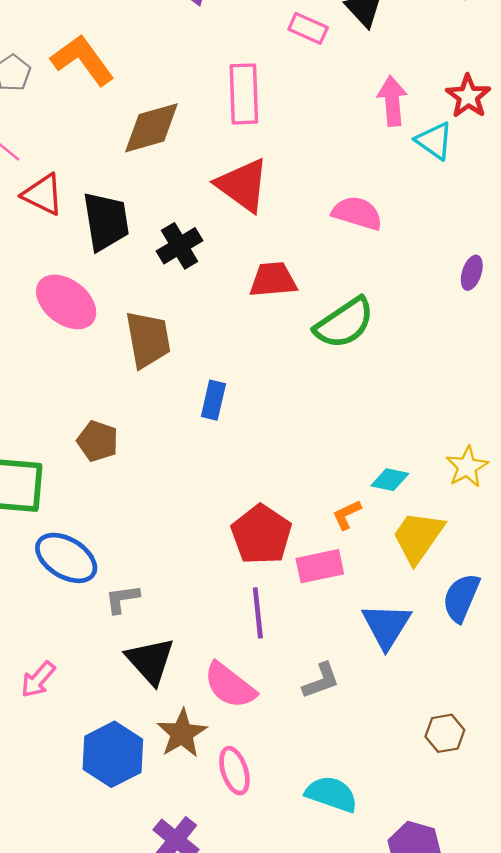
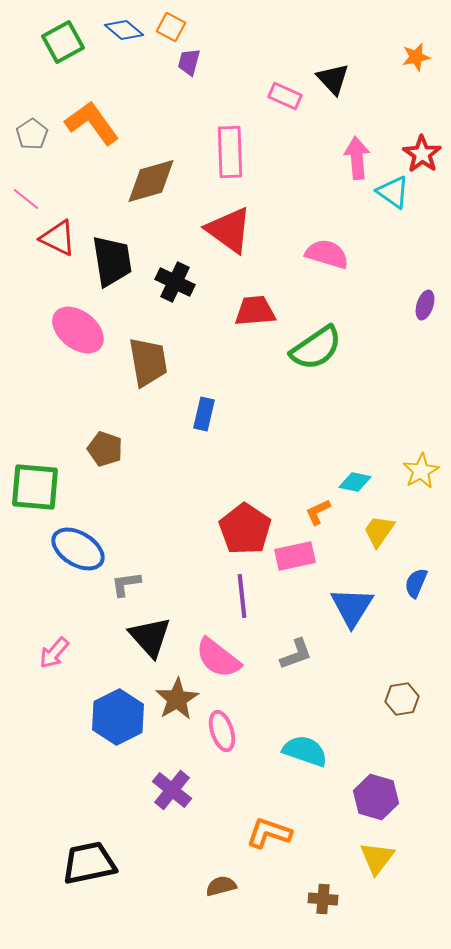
black cross: (180, 246) -> (175, 282), turned -33
yellow trapezoid: (418, 537) -> (379, 531), size x0.7
blue semicircle: (461, 598) -> (416, 583), size x0.7

